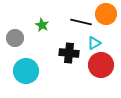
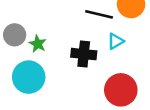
green star: (42, 25) -> (38, 44), moved
red circle: (101, 65) -> (121, 90), moved

